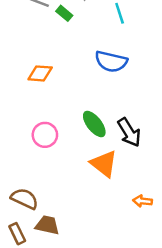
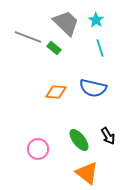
orange diamond: (40, 73) -> (56, 92), moved
black arrow: (129, 132) -> (108, 136), moved, size x0.7

